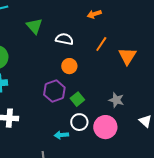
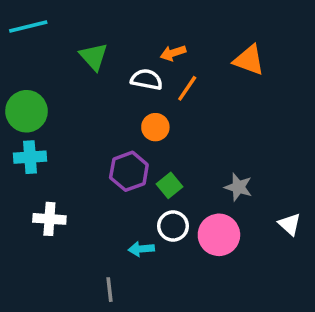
orange arrow: (94, 14) -> (173, 53), moved
orange line: (101, 44) -> (187, 88), moved
orange triangle: (127, 56) -> (249, 60), moved, turned -42

